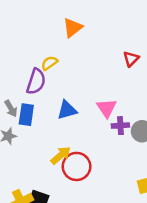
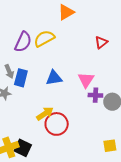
red triangle: (131, 59) -> (101, 42), moved
yellow semicircle: (49, 63) -> (44, 39), size x1.5
purple semicircle: (36, 82) -> (23, 42), moved

